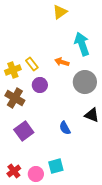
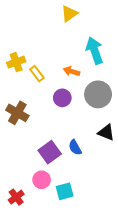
yellow cross: (13, 70) -> (16, 62), moved
purple circle: (40, 85) -> (62, 98), moved
purple square: (24, 131) -> (50, 152), moved
pink circle: (36, 174) -> (42, 180), moved

